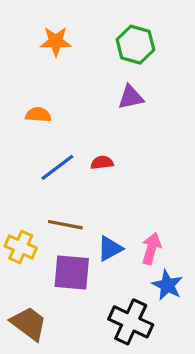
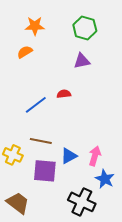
orange semicircle: (38, 115) -> (25, 52), moved, turned -35
red semicircle: (102, 163) -> (64, 94), moved

